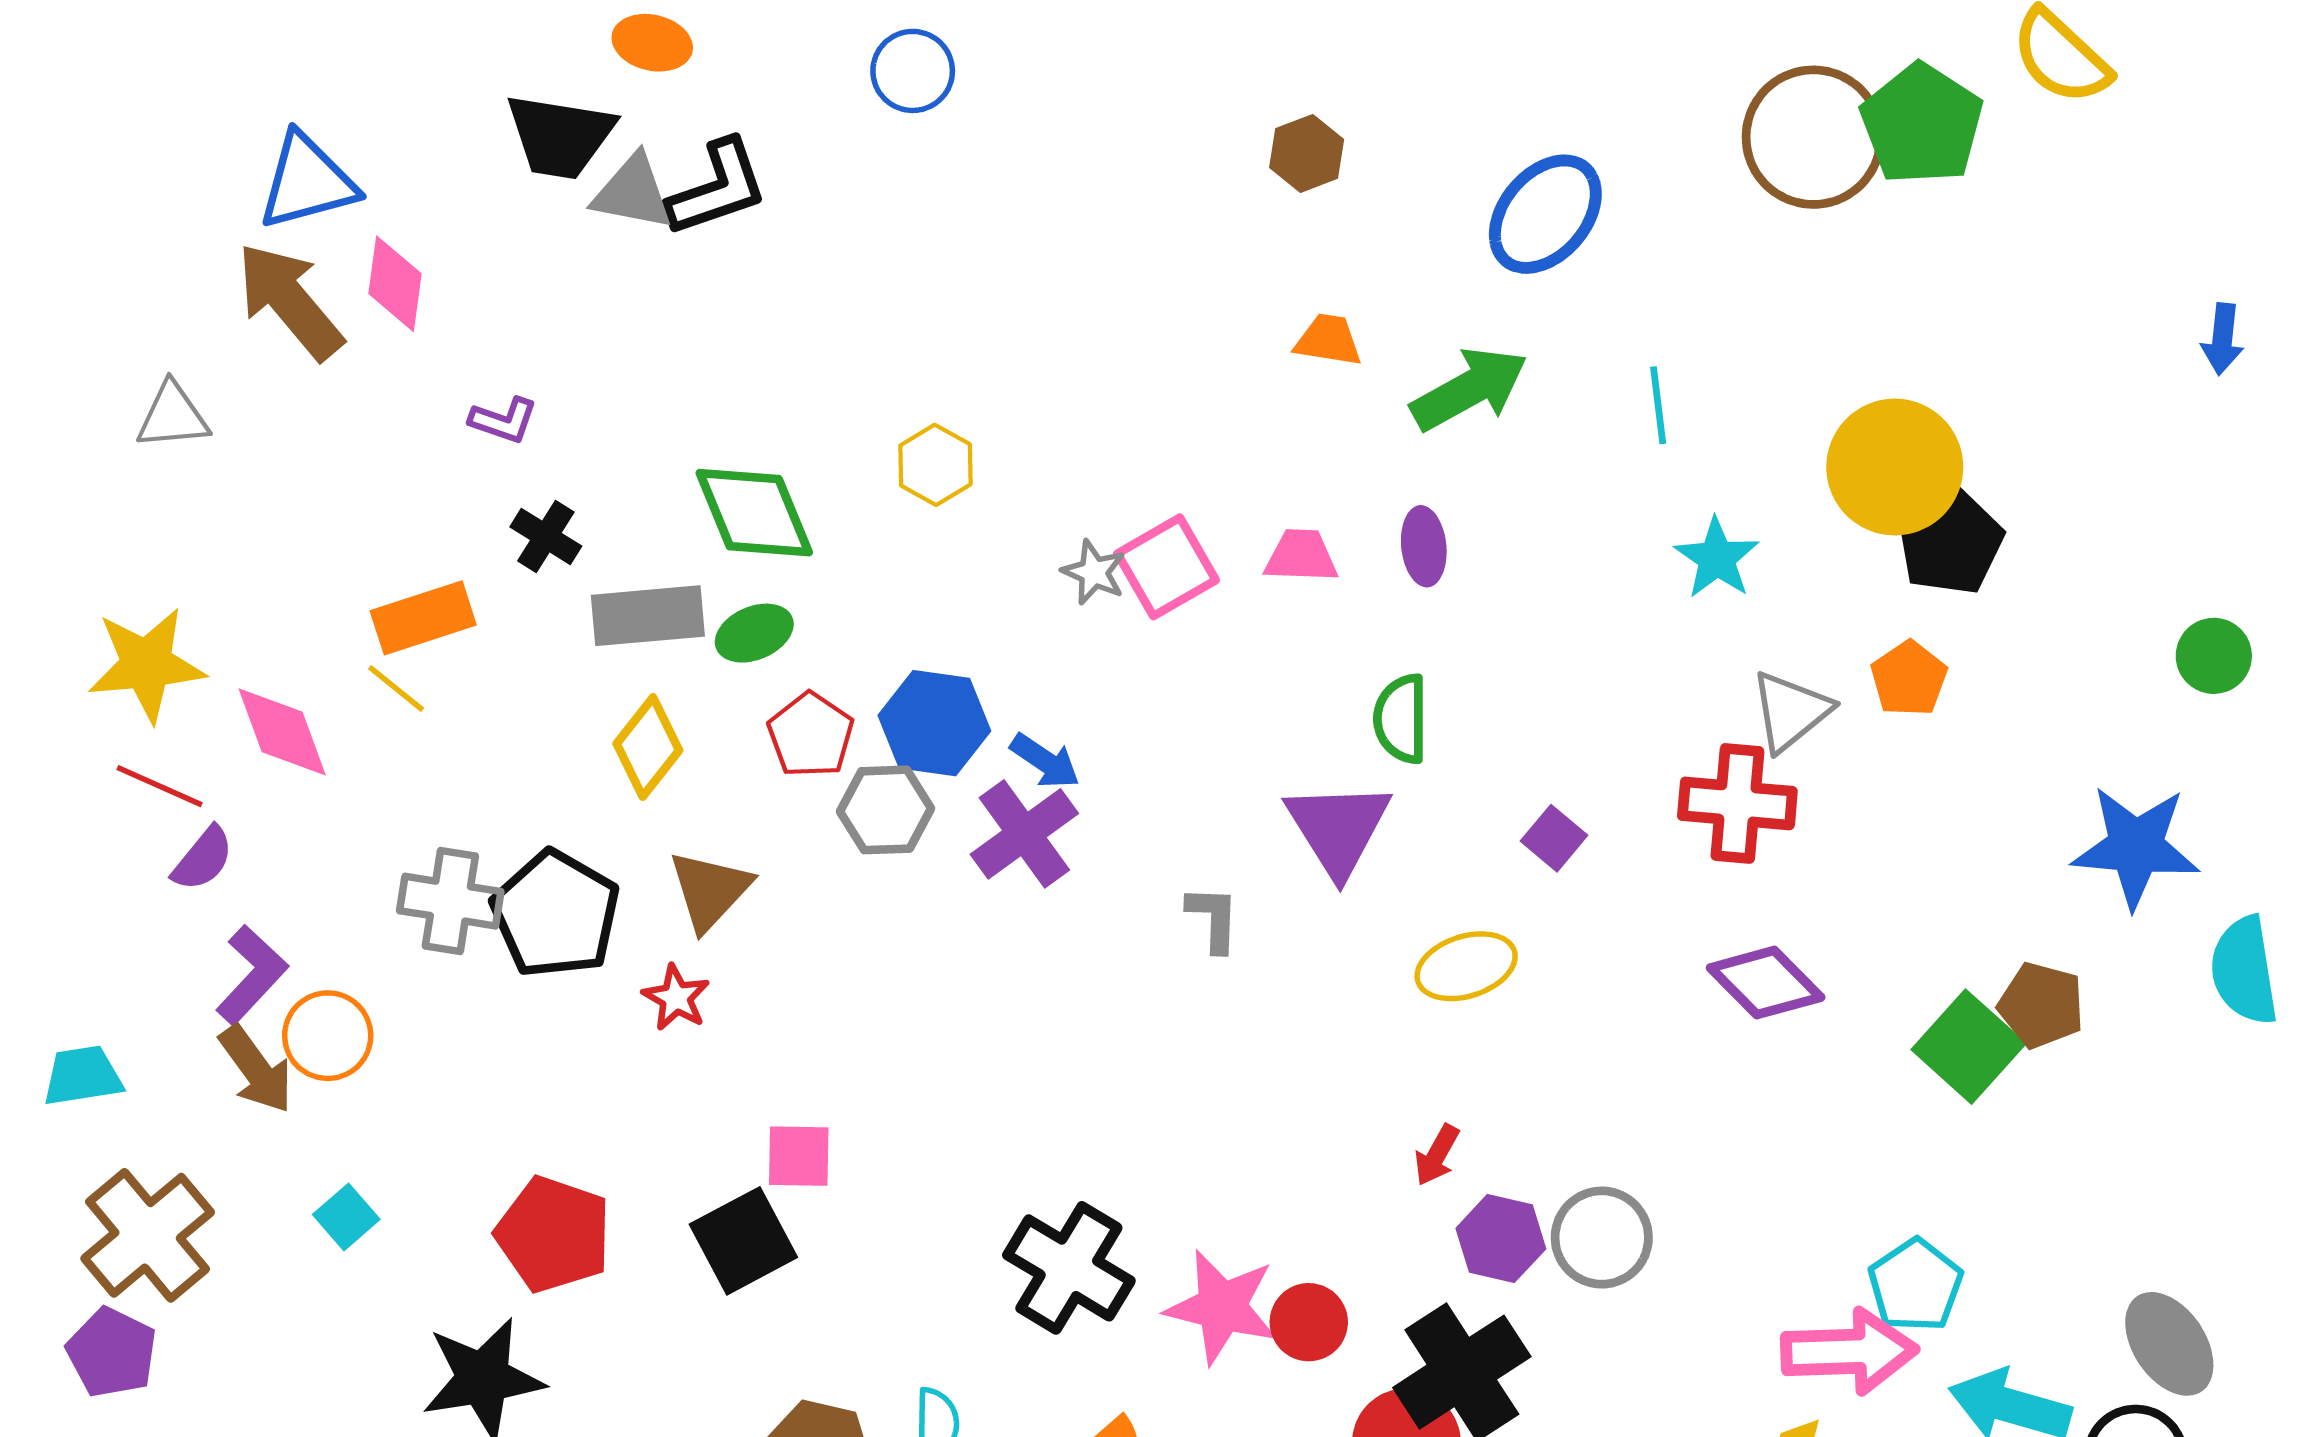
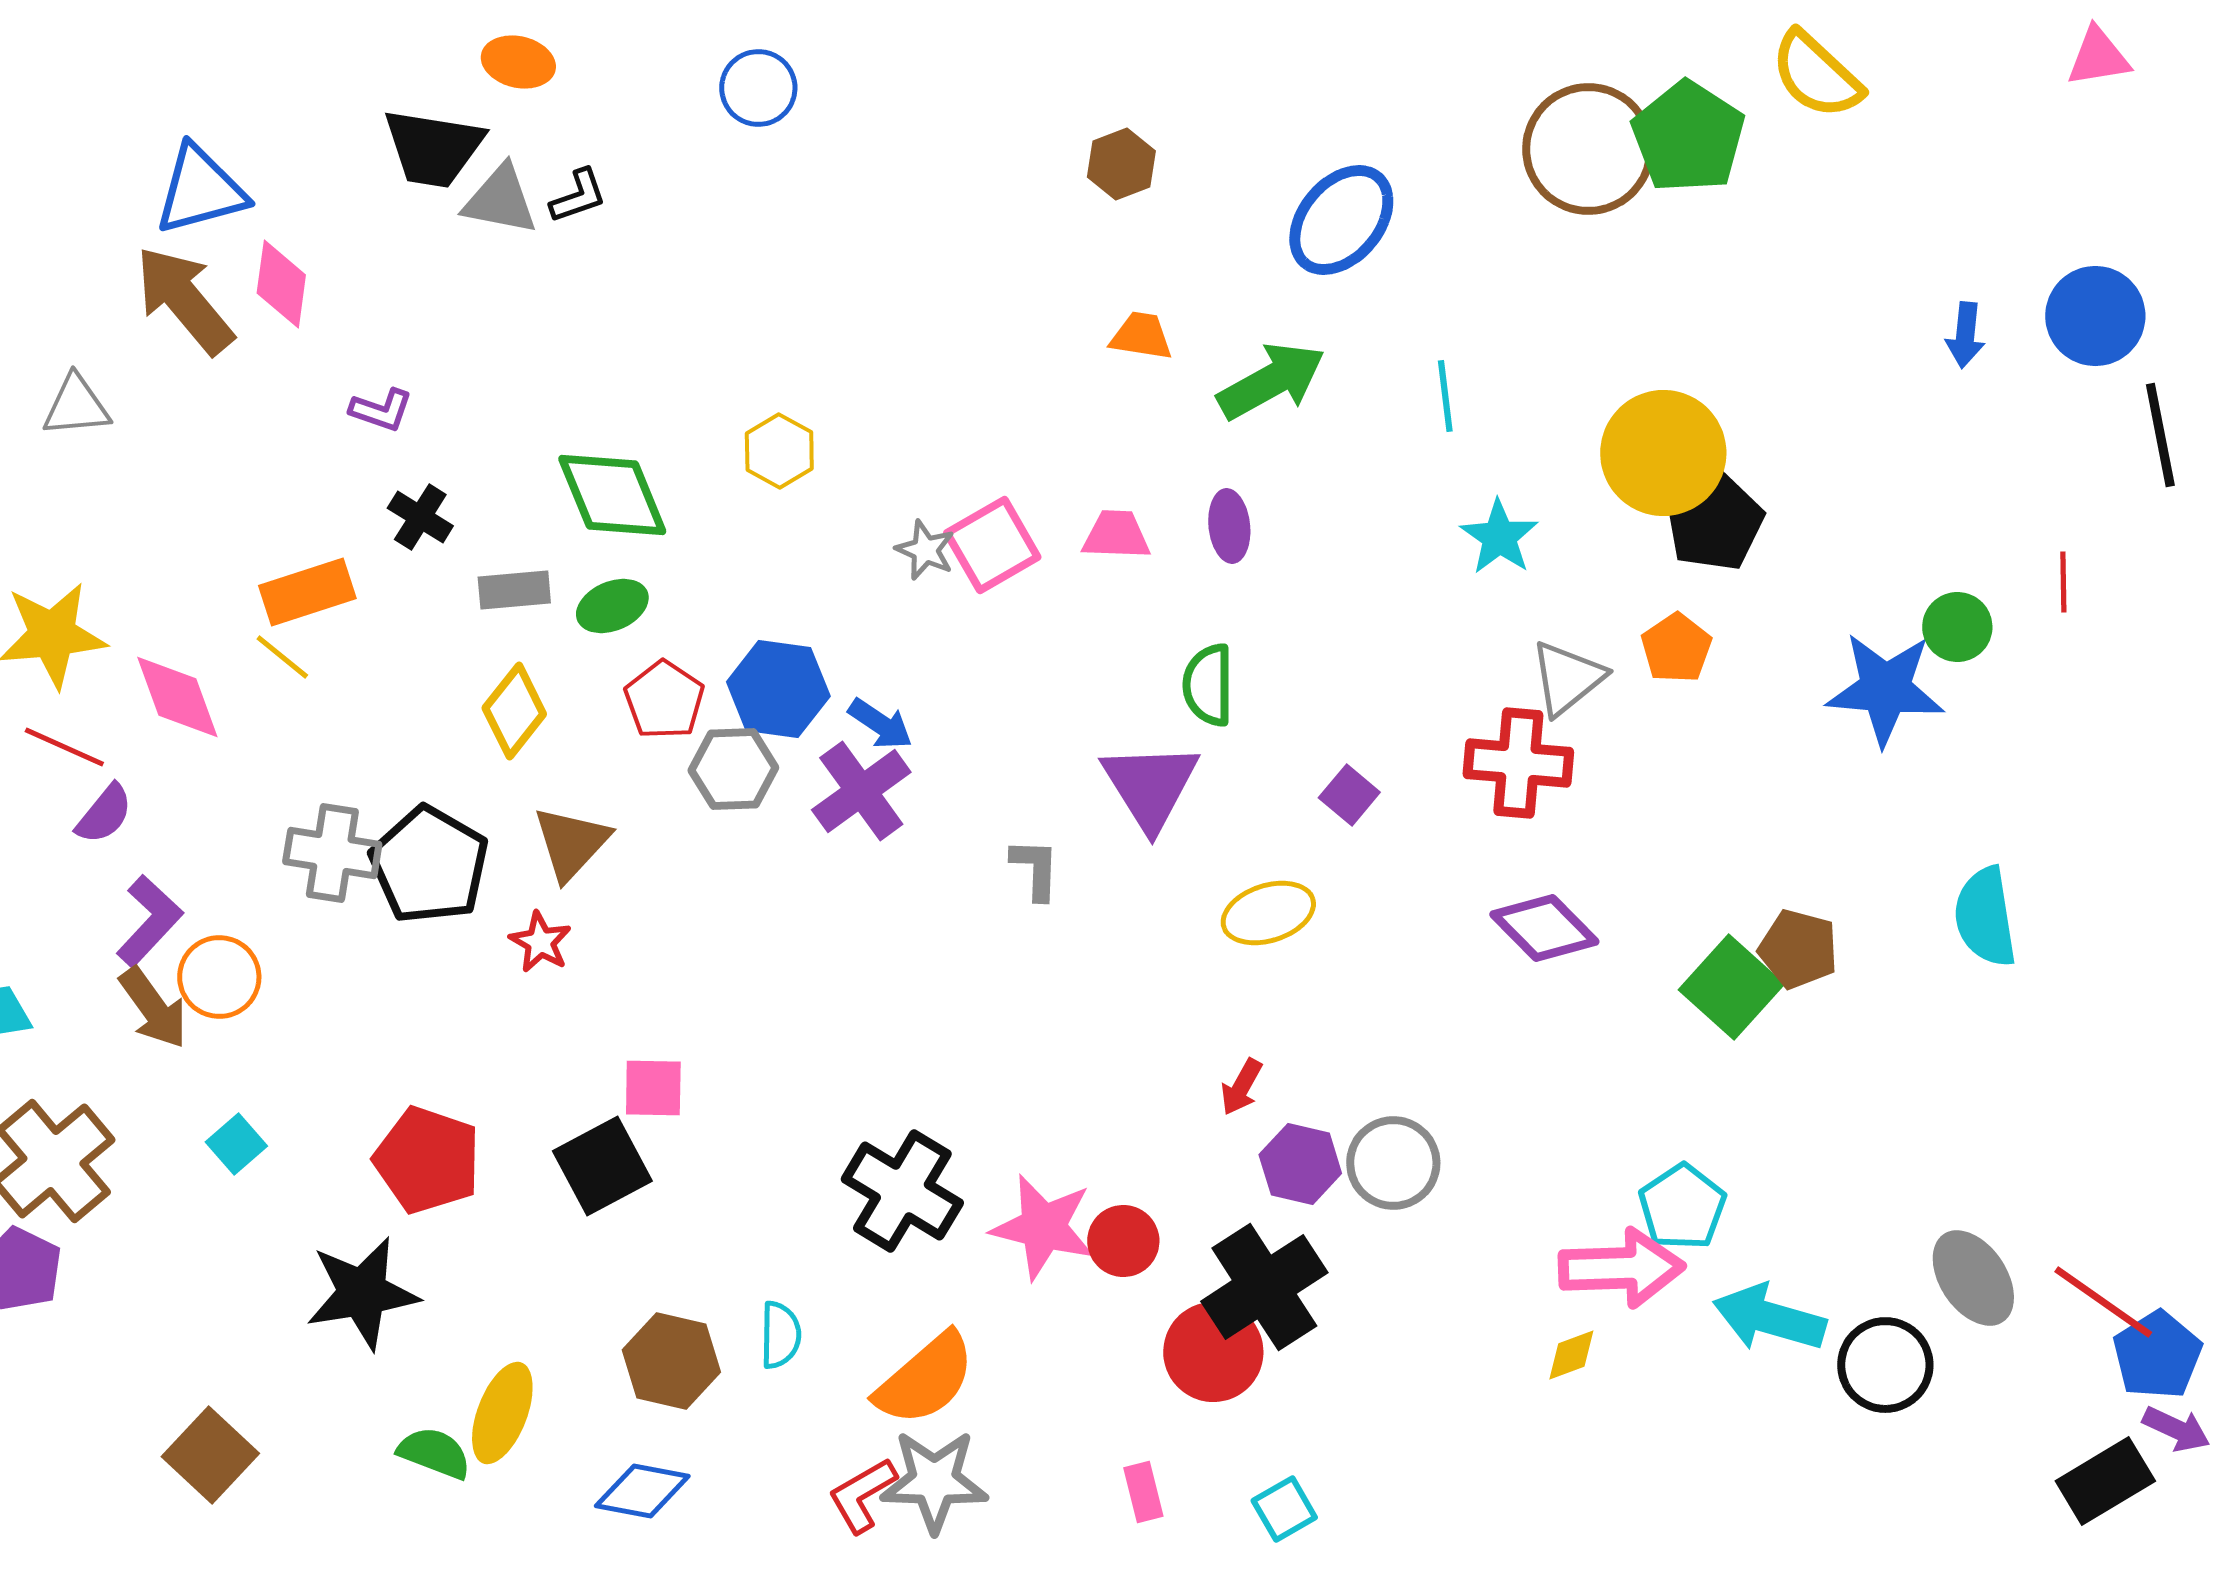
black L-shape: (717, 188) -> (578, 196), size x0.6
gray rectangle: (648, 616) -> (514, 590), size x0.7
blue star: (2136, 847) -> (1885, 689), moved
gray ellipse: (2169, 1344) -> (1973, 1278), moved

